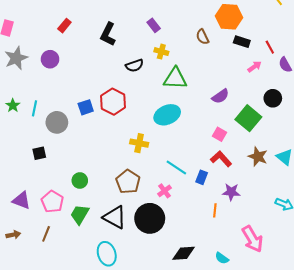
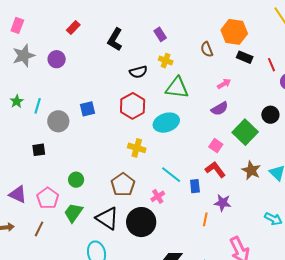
pink arrow: (255, 67) -> (224, 84), moved
red hexagon: (113, 102) -> (133, 106), moved
blue rectangle: (202, 177) -> (195, 186), turned -32

